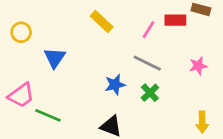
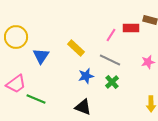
yellow rectangle: (102, 22) -> (76, 48), moved
yellow circle: (21, 32) -> (16, 37), size x1.5

